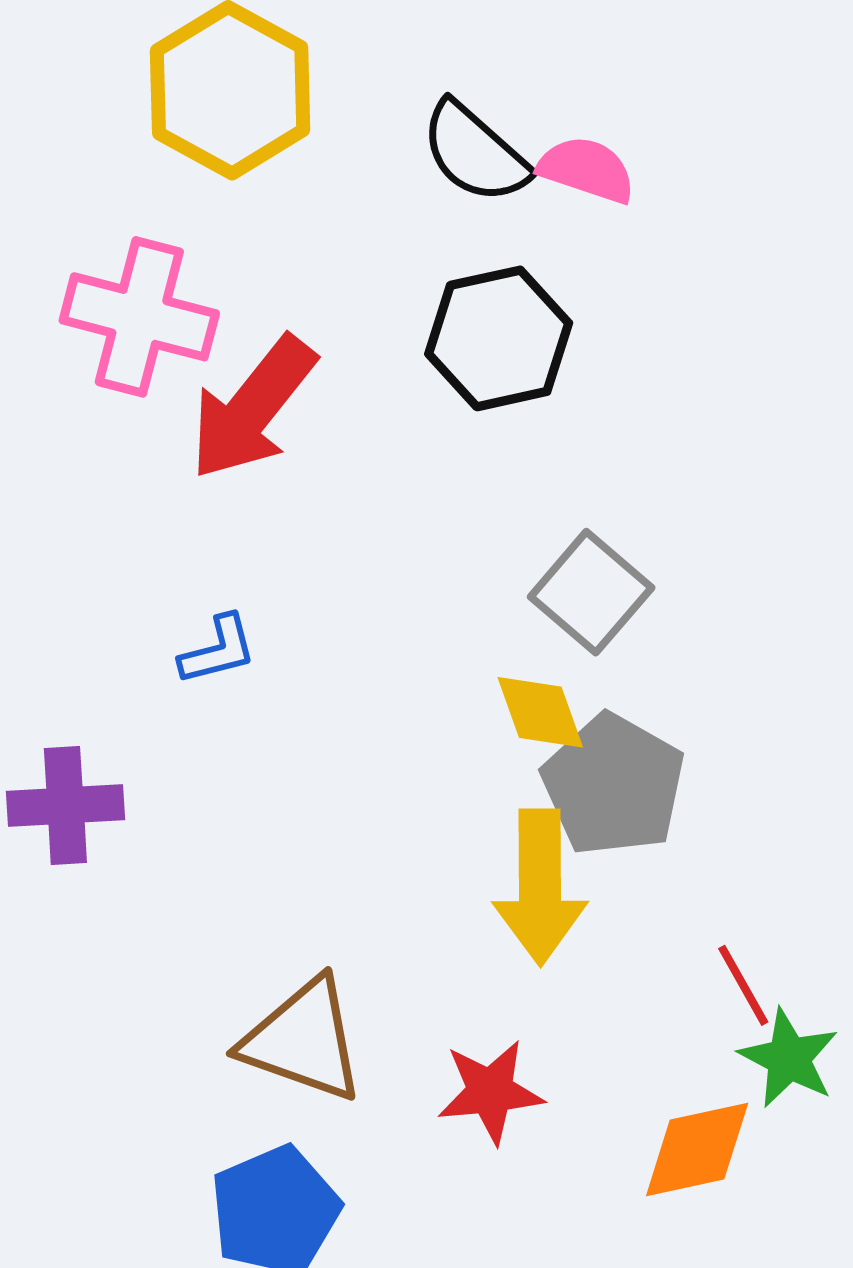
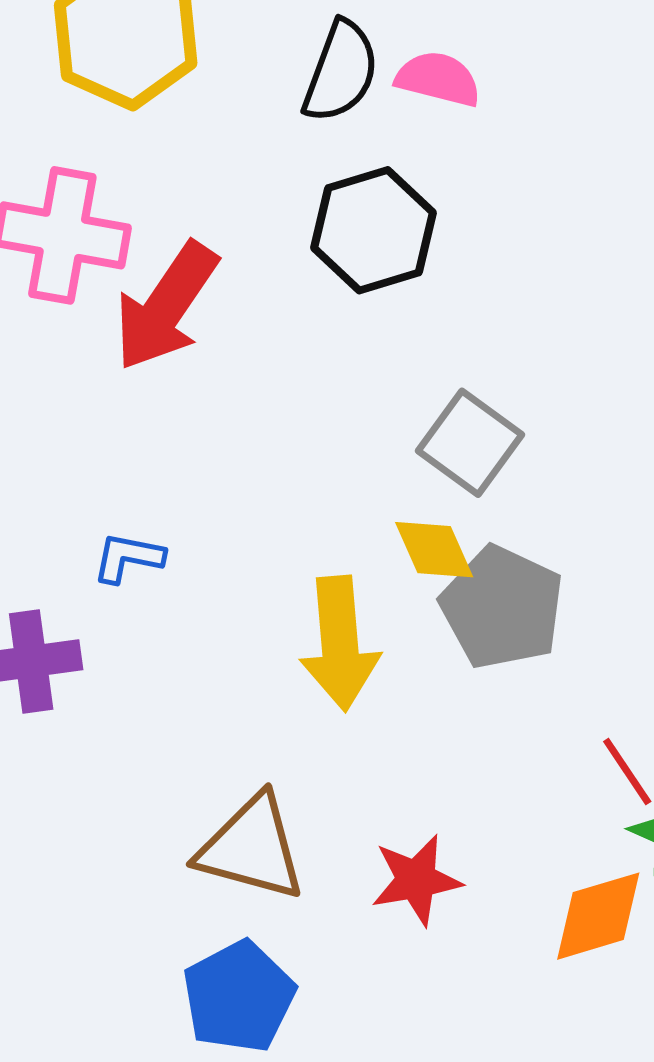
black semicircle: (475, 153) -> (341, 72), turned -107
blue L-shape: (218, 650) -> (128, 558), moved, turned -150
yellow arrow: (540, 887) -> (340, 643), moved

